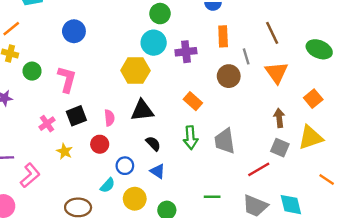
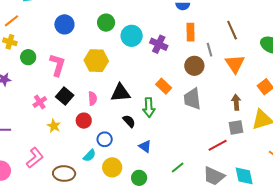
green circle: (160, 14) -> (106, 23), moved
purple cross: (186, 52) -> (159, 44), turned 30
yellow hexagon: (135, 71) -> (96, 61), moved
black square: (76, 116) -> (65, 96), turned -30
green arrow: (191, 138) -> (149, 107), moved
gray trapezoid: (225, 141) -> (192, 99), moved
gray square: (280, 148) -> (236, 127), turned -35
blue triangle: (158, 171) -> (145, 146), moved
pink L-shape: (30, 175) -> (35, 158), moved
green line: (212, 197) -> (178, 168), turned -40

